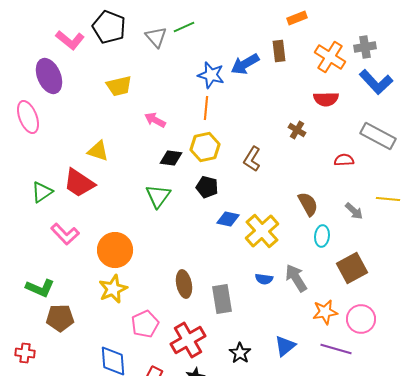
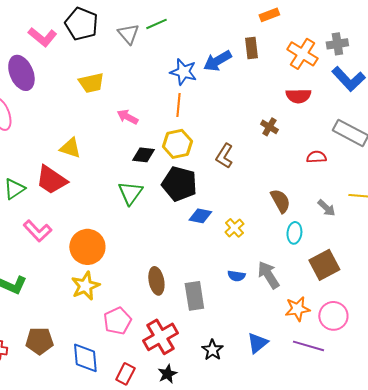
black pentagon: (207, 187) -> (179, 184), size x1.6
yellow cross: (262, 231) -> (234, 228), size x0.6
brown pentagon: (60, 318) -> (39, 341), moved

